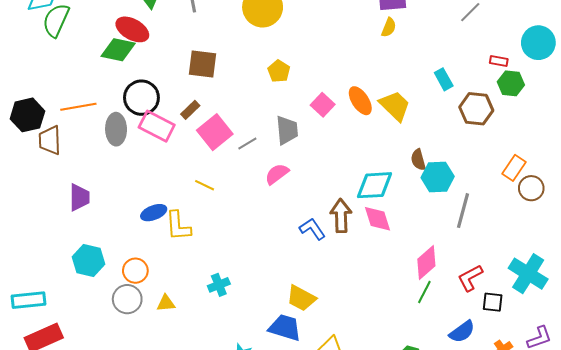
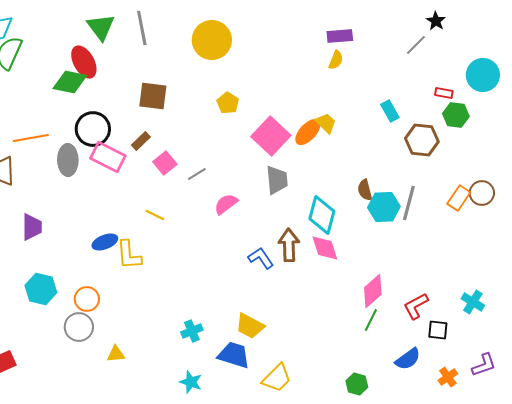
red ellipse: (132, 29) -> (84, 62), turned 32
orange ellipse: (360, 101) -> (308, 132), turned 76
pink square: (323, 105) -> (271, 136), size x1.6
yellow trapezoid: (395, 106) -> (326, 123), moved, size x0.7
gray trapezoid: (287, 130) -> (277, 180), moved
pink square: (215, 132) -> (165, 163), size x0.7
cyan diamond: (375, 185) -> (322, 215), turned -72
brown circle: (531, 188) -> (482, 193), moved
gray line: (463, 211) -> (409, 203), moved
cyan cross: (528, 274) -> (473, 302), size x0.6
cyan cross: (219, 285) -> (192, 331), moved
yellow triangle: (166, 303) -> (116, 354), moved

